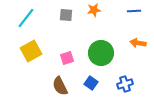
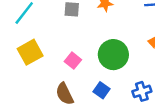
pink square: (67, 58) -> (73, 61), turned -32

